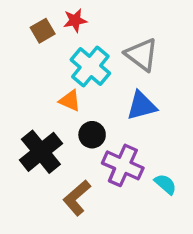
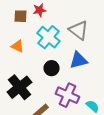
brown square: (43, 31) -> (21, 16), turned 32
orange triangle: (70, 101) -> (18, 46), moved
black circle: (92, 135) -> (52, 68), moved

